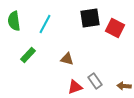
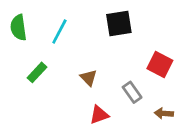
red square: (115, 28) -> (160, 64), moved
brown triangle: (67, 59) -> (88, 78), turned 32
gray rectangle: (95, 81) -> (132, 92), moved

